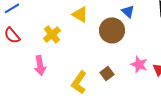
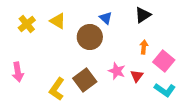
yellow cross: (52, 34) -> (27, 24), moved
brown square: (107, 73) -> (85, 80), size x1.6

